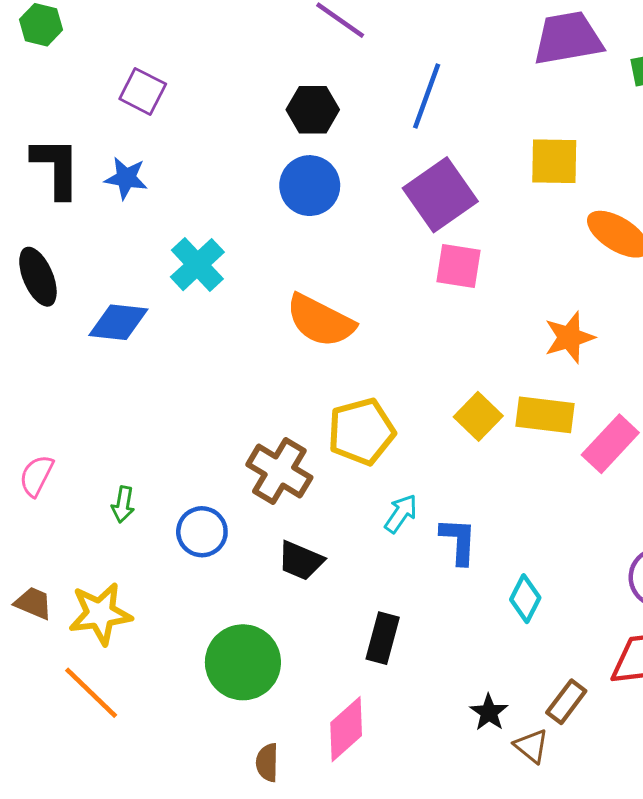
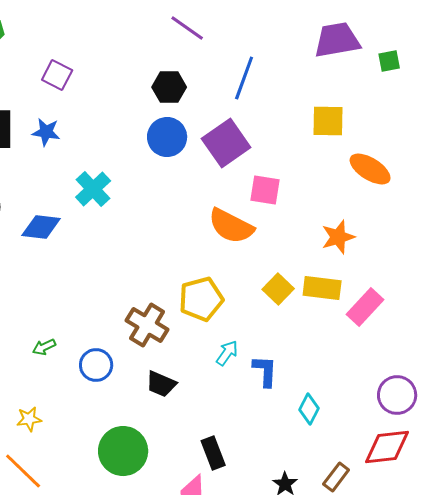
purple square: (440, 195) -> (226, 143), moved
orange semicircle: (320, 321) -> (231, 226), moved
green arrow: (123, 504) -> (44, 347), turned 55
yellow star: (100, 614) -> (29, 419), size x0.6
black rectangle: (383, 638) -> (213, 453), moved, turned -36

